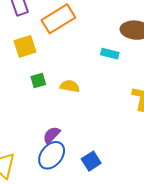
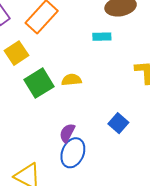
green square: (38, 81) -> (39, 83), size x1.8
blue square: (91, 161) -> (118, 123), moved

